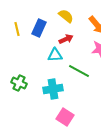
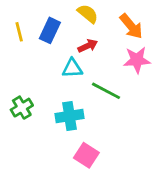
green cross: (19, 83) -> (22, 108), turned 35

